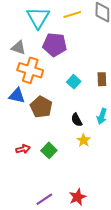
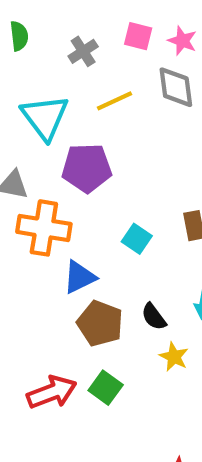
blue triangle: (17, 96) -> (79, 277), moved, turned -30
brown pentagon: (41, 107) -> (100, 323), moved
red arrow: (23, 149) -> (52, 392), size x1.6

